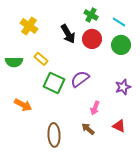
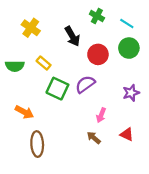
red circle: (92, 39) -> (98, 54), moved
brown ellipse: (54, 135) -> (37, 144), moved

